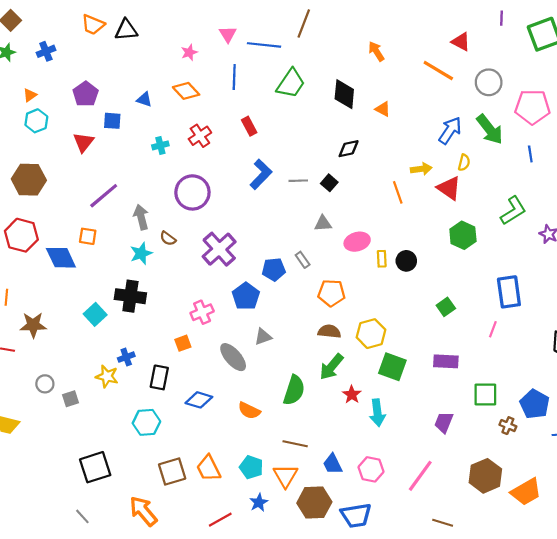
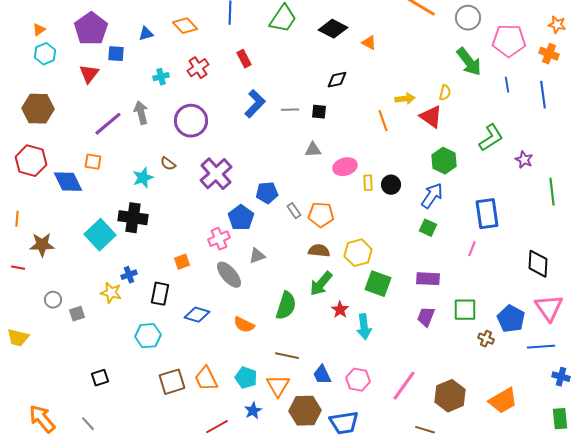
purple pentagon: (86, 94) -> (91, 29), size x1.4
black diamond: (344, 94) -> (333, 29), turned -68
blue triangle: (144, 99) -> (146, 34), turned -35
blue arrow: (450, 130) -> (432, 196), moved
black square: (329, 183) -> (319, 112), turned -35
gray arrow: (141, 217) -> (141, 113), moved
gray rectangle: (303, 260) -> (294, 211), moved
green square: (446, 307) -> (428, 228), turned -30
pink cross: (202, 312) -> (219, 239), moved
cyan square: (95, 314) -> (100, 235), size x1.4
purple trapezoid: (444, 422) -> (426, 317), moved
black square: (95, 467) -> (100, 378), size x0.6
brown hexagon: (485, 476) -> (450, 396), moved
orange arrow: (143, 511) -> (42, 419), moved

